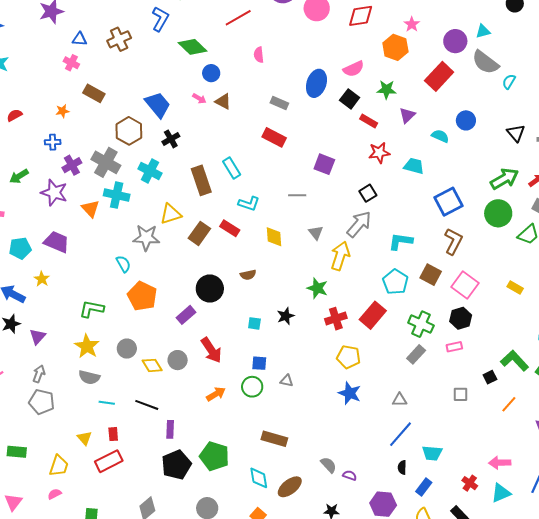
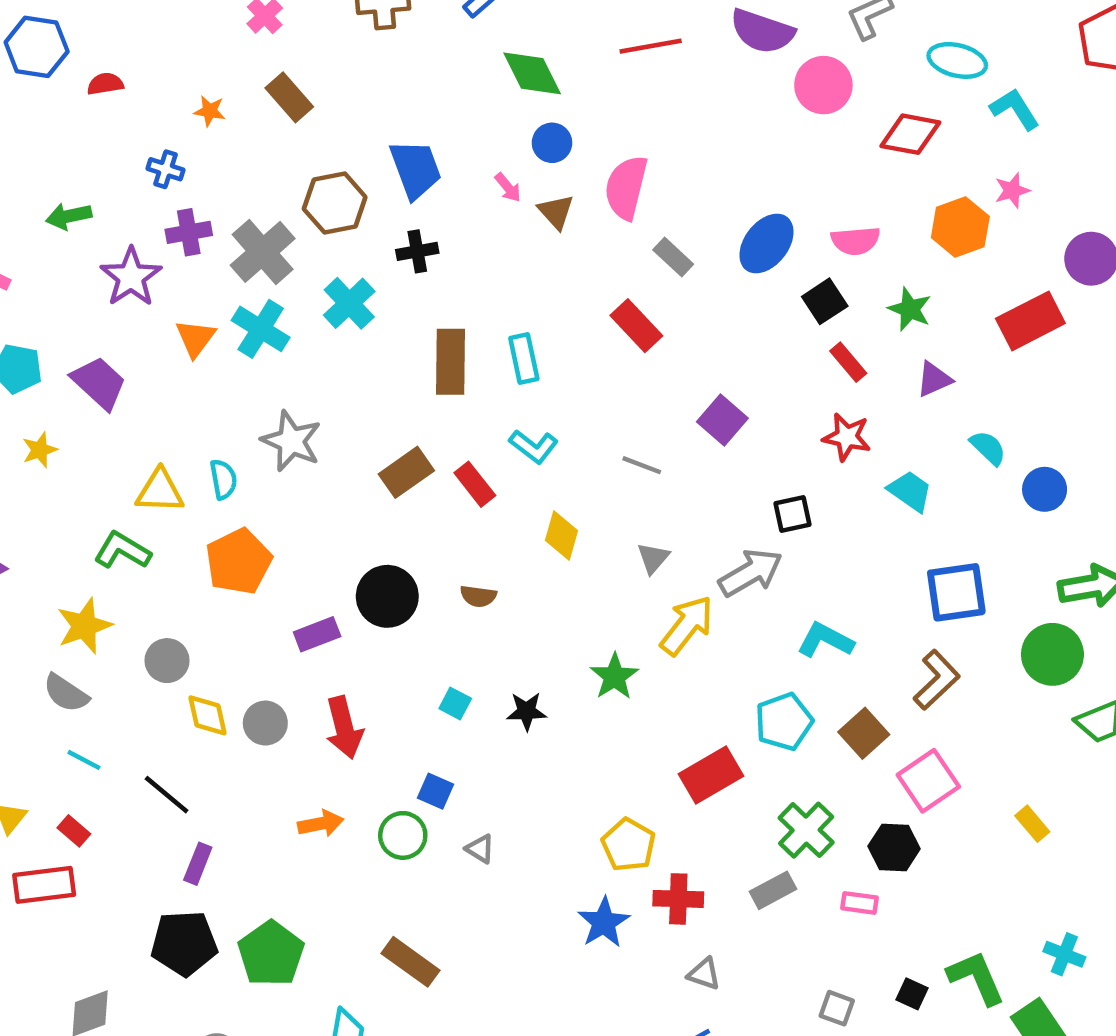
pink semicircle: (259, 55) -> (626, 187), moved, size x1.8
blue circle: (466, 120) -> (1045, 489), moved
yellow triangle: (171, 214) -> (160, 491), moved
red cross: (336, 319) -> (678, 899), moved
black square: (490, 377) -> (912, 994), turned 32
red rectangle: (113, 434) -> (74, 831), turned -64

